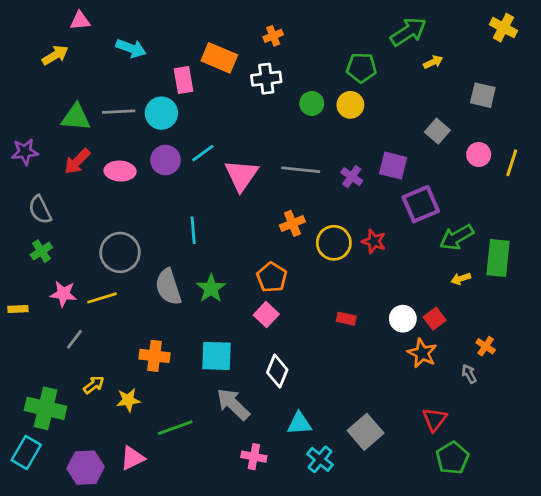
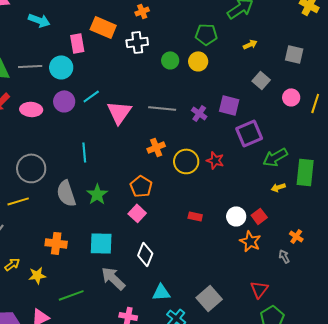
yellow arrow: (433, 62) -> (250, 44), moved

